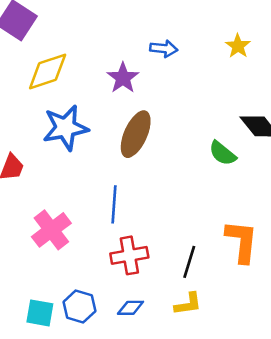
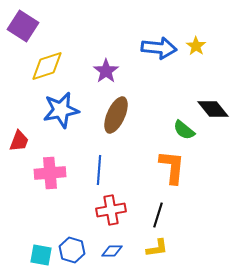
blue arrow: (164, 49) -> (159, 48), moved, size x1.6
pink cross: (51, 230) -> (50, 173), moved, turned 32
orange L-shape: (242, 241) -> (172, 167), moved

